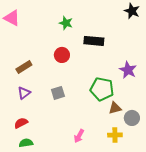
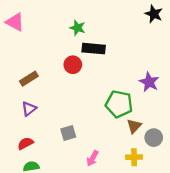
black rectangle: (94, 41) -> (94, 49), moved
gray square: (58, 93) -> (68, 133), moved
brown triangle: (115, 108) -> (134, 126), turned -32

